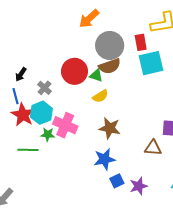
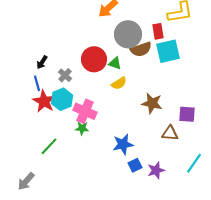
brown semicircle: (110, 66) -> (141, 49), moved
brown star: (110, 128) -> (152, 103), moved
green star: (48, 134) -> (82, 128), moved
green line: (28, 150) -> (49, 146), moved, turned -48

